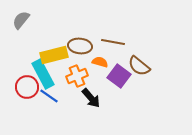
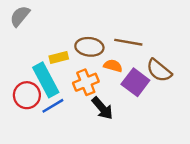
yellow rectangle: (54, 55) -> (59, 57), size x0.6
blue line: (49, 96) -> (53, 106), turned -66

